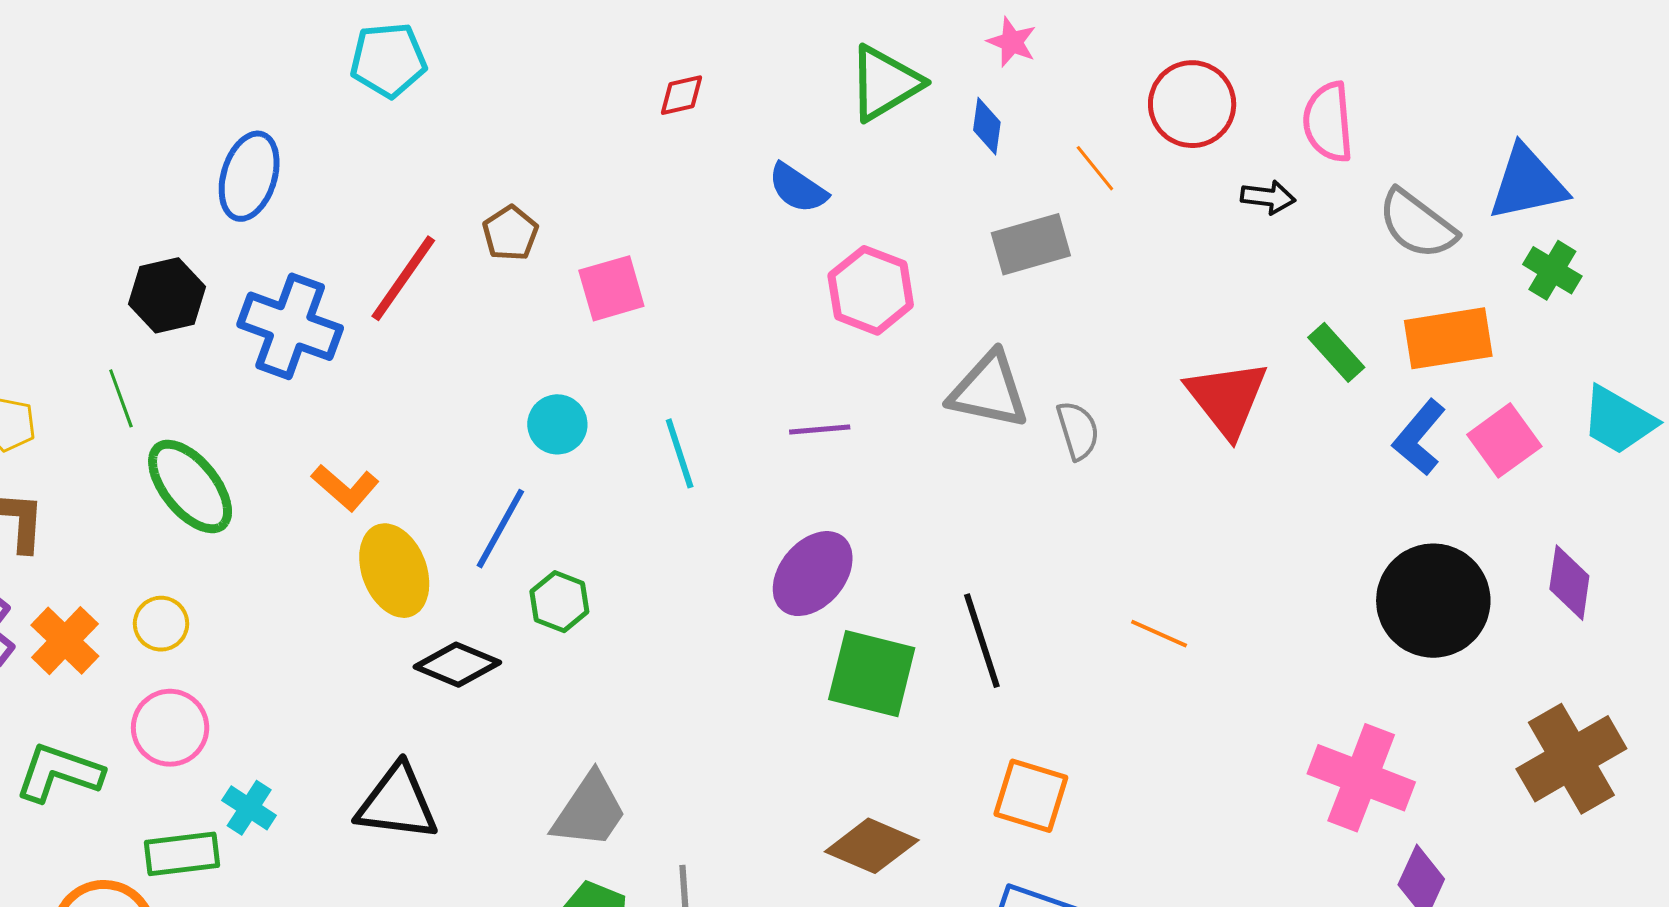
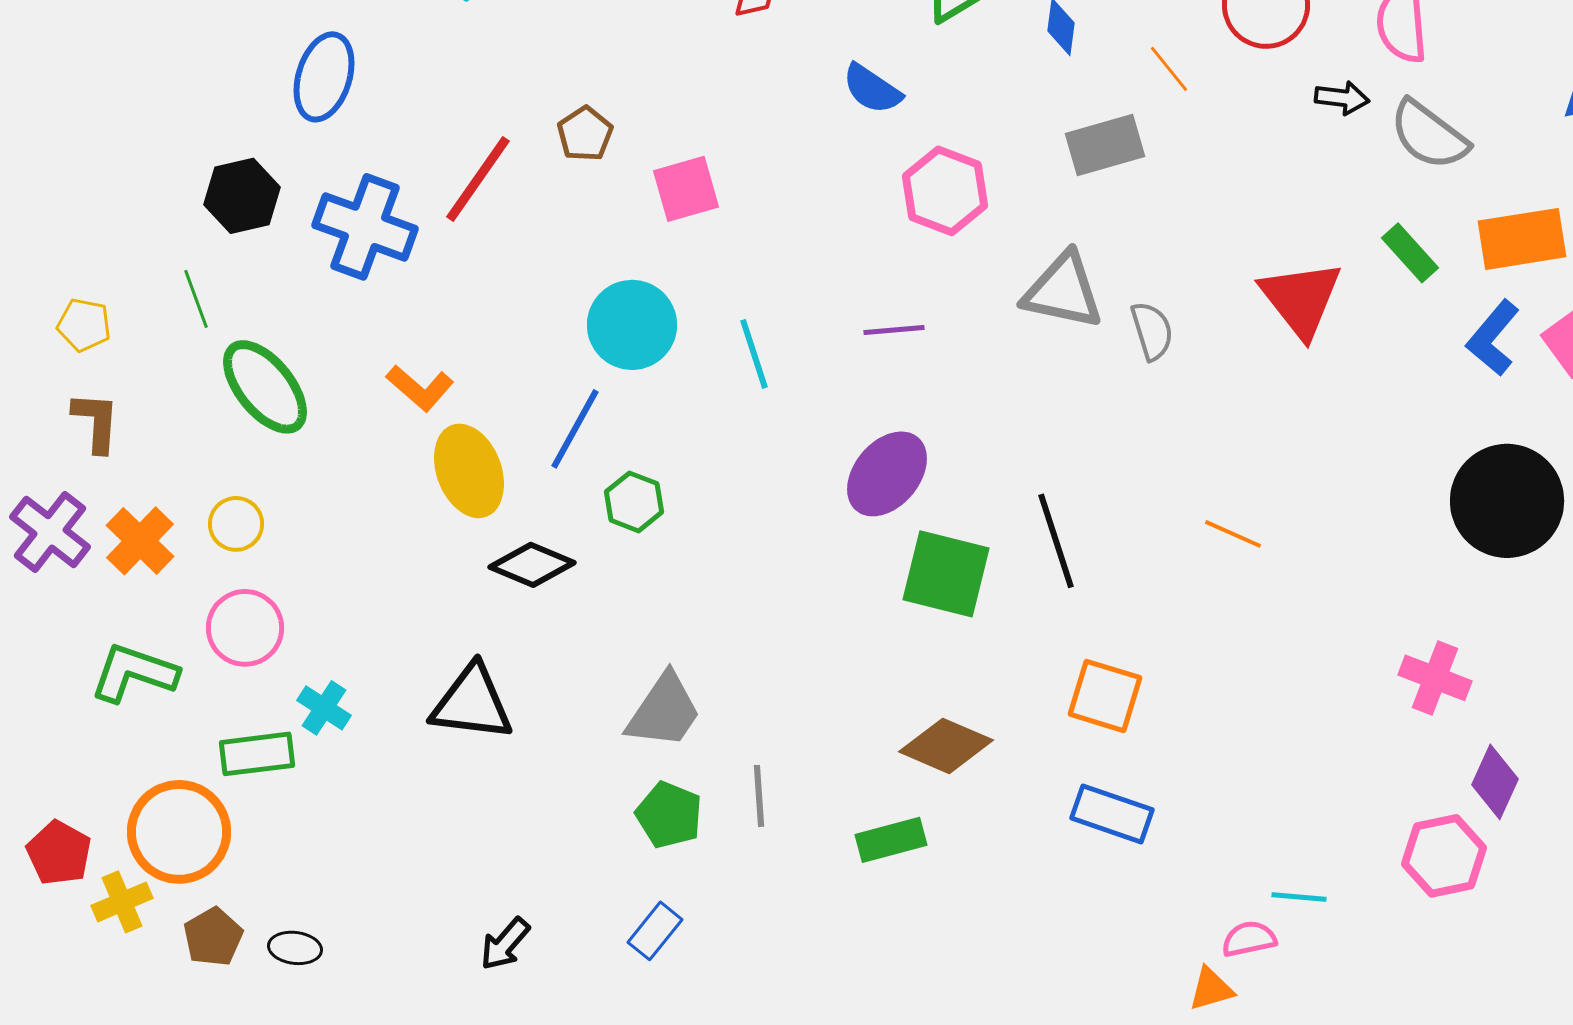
gray semicircle: (1417, 224) -> (1429, 135), moved
cyan circle: (557, 424) -> (632, 325), size x1.5
pink cross: (1361, 778) -> (1435, 678), size x0.7

